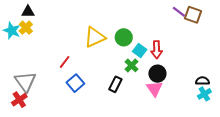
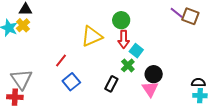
green circle: (124, 37) -> (121, 20), moved
red arrow: (157, 50) -> (124, 39), moved
cyan cross: (204, 94) -> (200, 96), turned 32
red cross: (19, 100) -> (15, 97), turned 35

